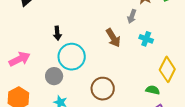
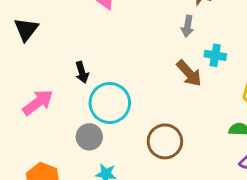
brown arrow: (113, 38) -> (189, 73), moved
pink arrow: (20, 59) -> (38, 102), moved

